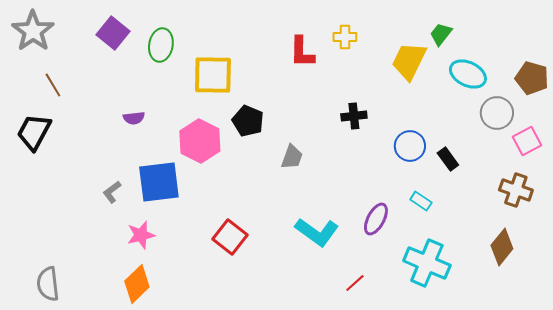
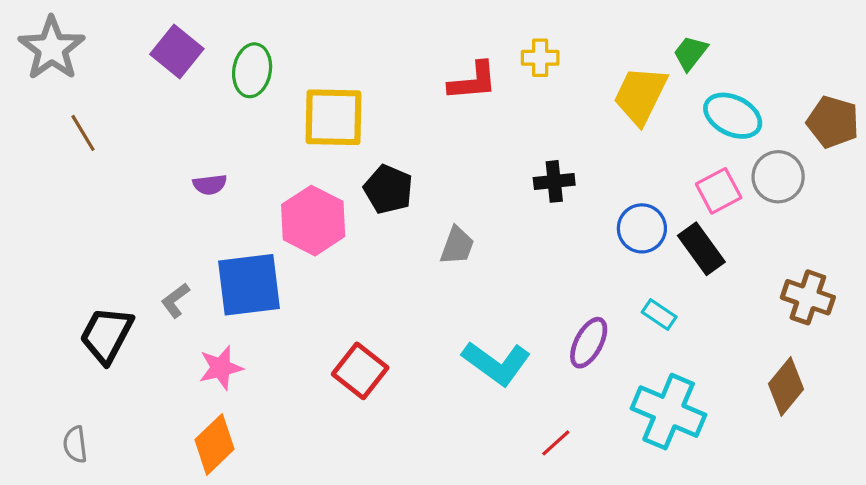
red L-shape: (302, 52) -> (473, 81), turned -96
black trapezoid: (34, 132) -> (106, 335), moved
pink square: (527, 141) -> (719, 191), moved
black rectangle: (448, 159) -> (701, 249), size x1.4
gray semicircle: (48, 284) -> (75, 444), size x0.7

